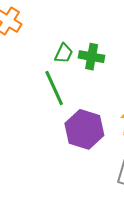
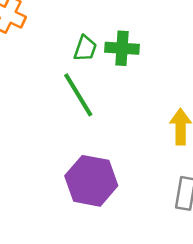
purple hexagon: (84, 129) -> (91, 181), moved

